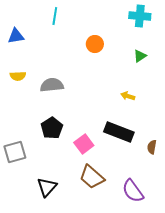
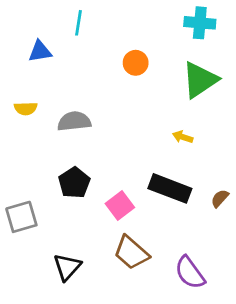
blue triangle: (16, 36) -> (40, 51), moved
green triangle: (140, 56) -> (200, 80), size x2.0
brown semicircle: (152, 147) -> (220, 198), moved, turned 32

